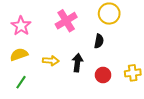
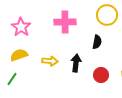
pink cross: (66, 21) -> (65, 22), turned 30
green line: (21, 82) -> (12, 79), moved

